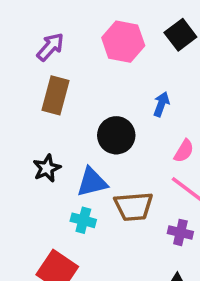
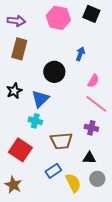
black square: (180, 35) -> (91, 14), turned -30
purple arrow: (50, 47) -> (16, 21), turned 54
blue triangle: (92, 182) -> (40, 99), turned -30
brown trapezoid: (134, 206) -> (61, 141), moved

